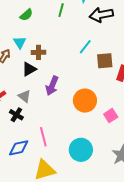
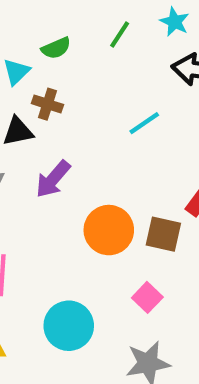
green semicircle: (26, 15) -> (56, 48), moved
brown square: (105, 61) -> (163, 234), moved
pink square: (111, 116) -> (147, 297), moved, turned -32

